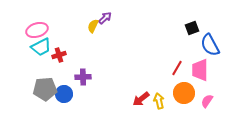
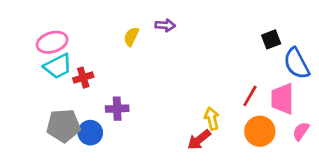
purple arrow: (105, 18) -> (165, 25), moved, turned 48
yellow arrow: (159, 101) -> (212, 119), moved
pink semicircle: (207, 101) -> (301, 131), moved

